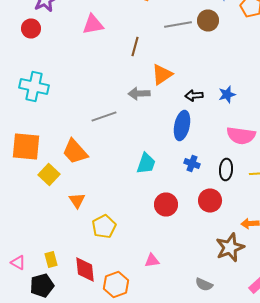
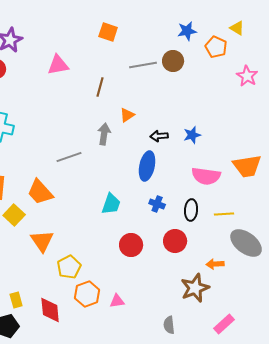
orange triangle: (162, 74) -> (127, 115), size x0.7
gray arrow: (139, 94) -> (104, 134), turned 100
orange triangle: (77, 200) -> (42, 241), size x1.4
orange hexagon: (116, 284) -> (87, 294), moved
gray semicircle: (204, 284) -> (169, 325), turned 60

